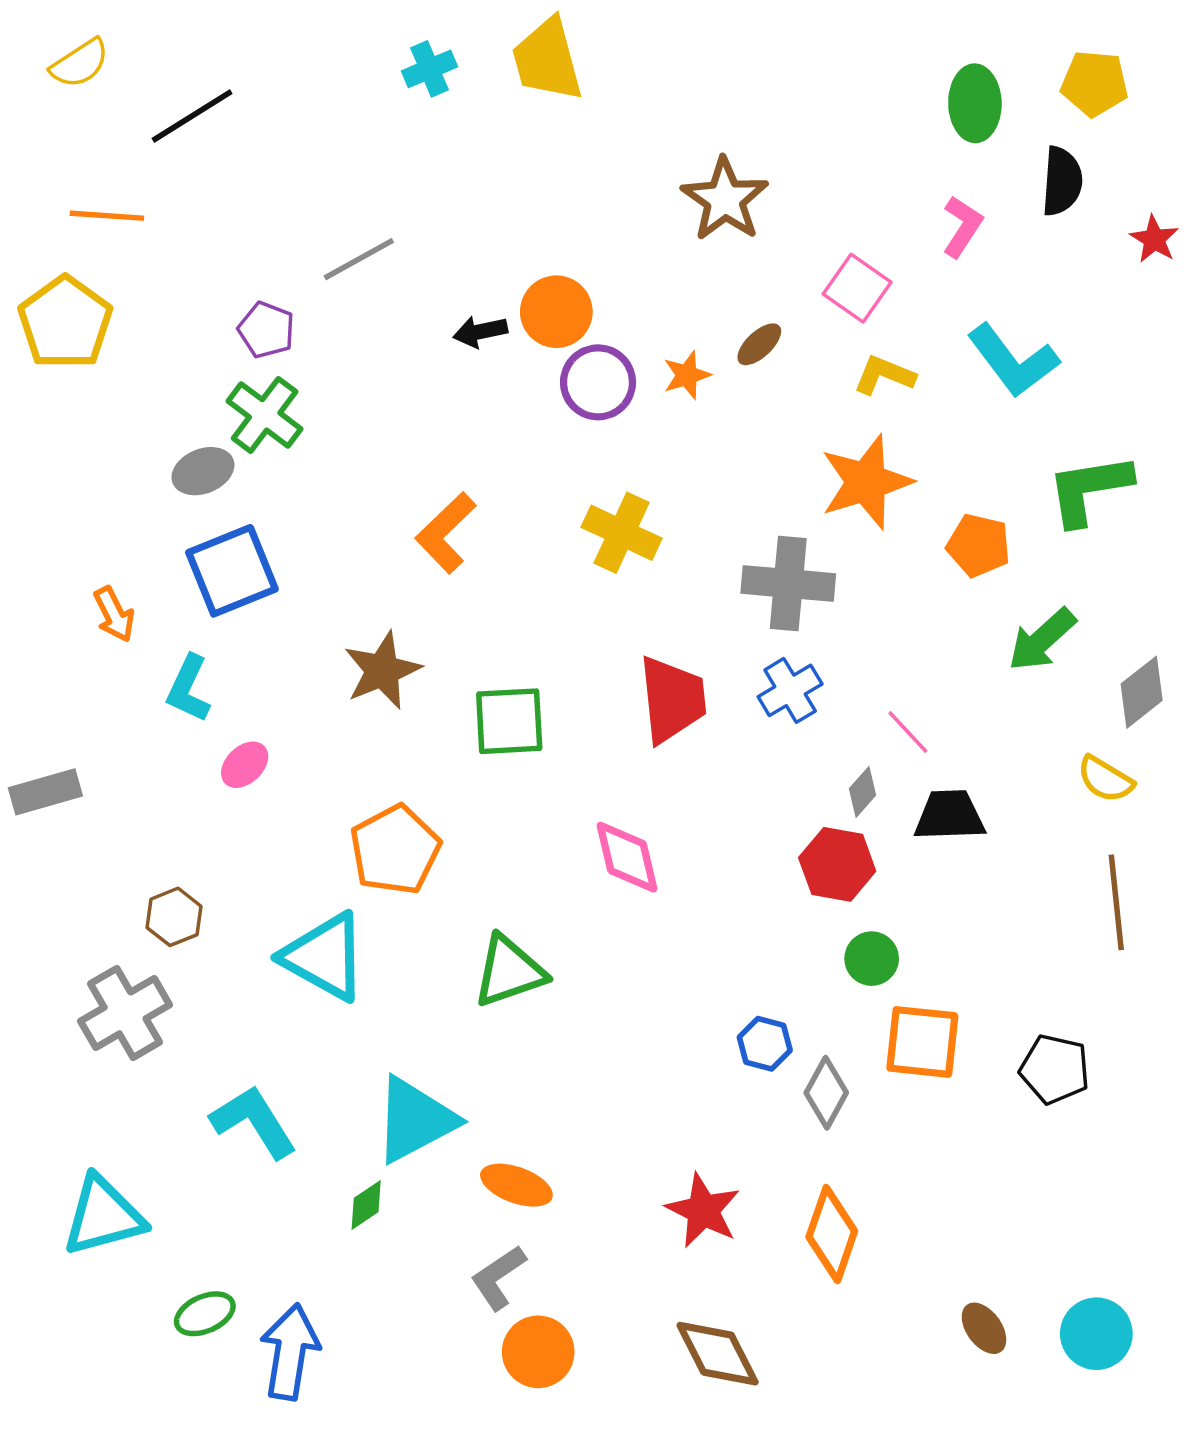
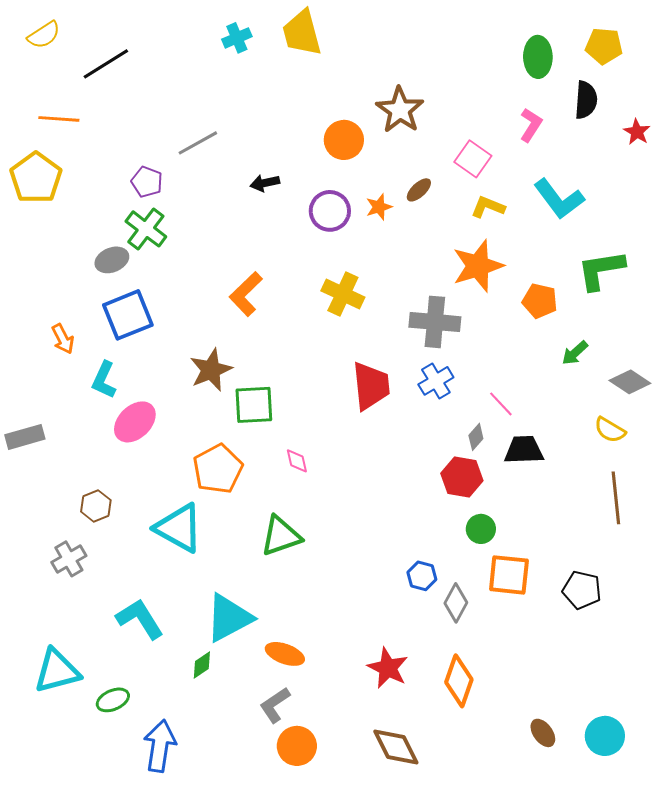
orange circle: (556, 312) -> (344, 140), moved
green arrow: (1042, 640) -> (575, 353), size x0.7
gray diamond: (1142, 692) -> (630, 382), turned 72
green square: (509, 721) -> (254, 405), moved
pink ellipse: (245, 765) -> (135, 422), size x1.6
pink diamond: (627, 857) -> (297, 461), moved, size x0.6
gray cross: (125, 1013) -> (69, 559), size x0.7
green ellipse: (205, 1314) -> (113, 700), moved

